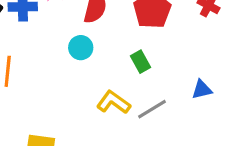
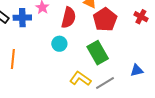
green rectangle: (141, 62) -> (98, 53), size x1.6

